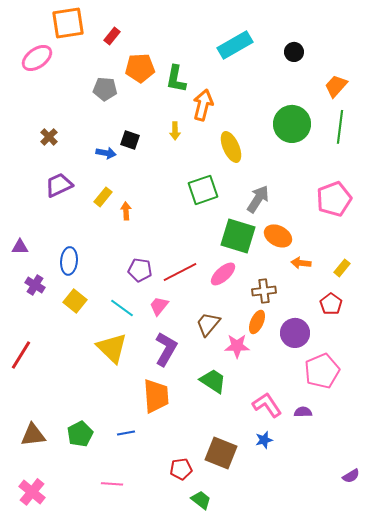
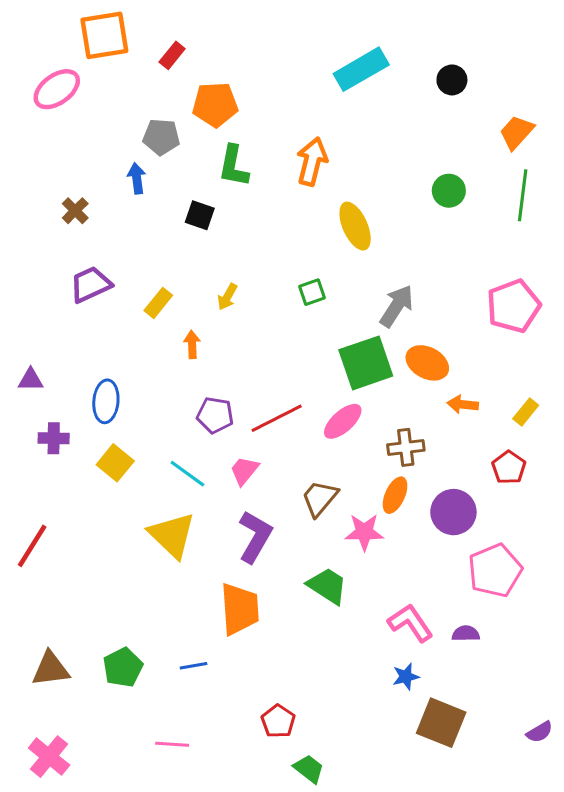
green L-shape: (176, 79) -> (234, 166), moved
green circle: (292, 124) -> (449, 191), size x0.6
yellow arrow: (175, 131) -> (227, 297), moved, turned 30
blue arrow: (106, 153) -> (137, 178), moved, turned -108
green square: (203, 190) -> (312, 292), size x0.6
orange arrow: (126, 211) -> (192, 344), moved
green square: (238, 236) -> (366, 363), turned -36
purple cross: (35, 285) -> (54, 438), turned -30
brown square: (221, 453) -> (441, 723), moved
red pentagon: (181, 469) -> (278, 721), turned -30

